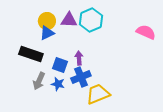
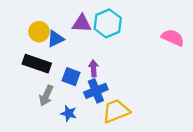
yellow circle: (47, 21) -> (39, 32), moved
blue star: (58, 84) -> (69, 113), moved

